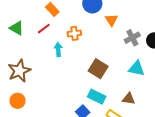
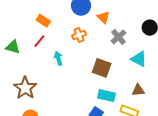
orange cross: (74, 33) -> (79, 35), moved
gray cross: (132, 38) -> (118, 37), moved
cyan triangle: (136, 68) -> (139, 59), turned 30

